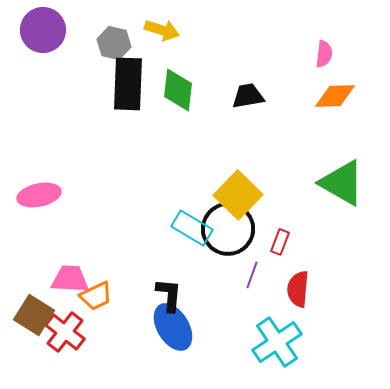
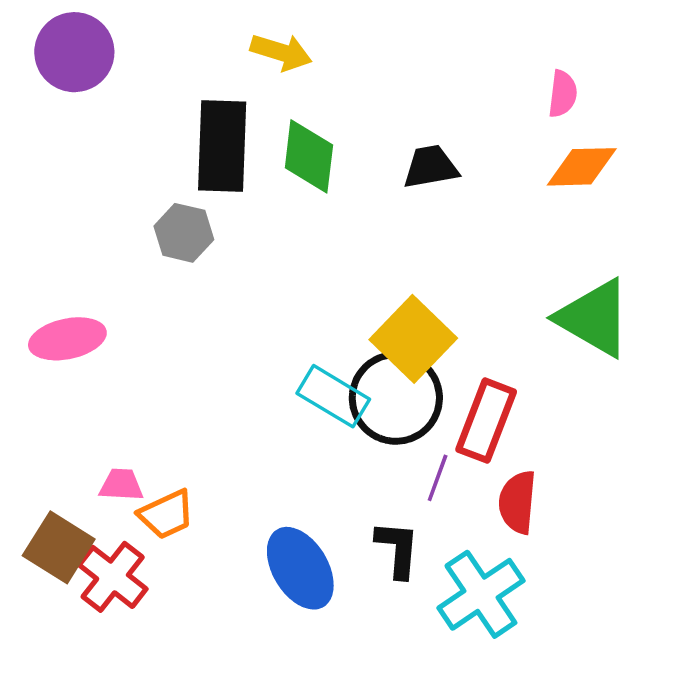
gray hexagon: (114, 43) -> (184, 233), moved
red rectangle: (280, 242) -> (486, 421), size x1.8
pink trapezoid: (70, 279) -> (121, 485), size x0.7
black L-shape: (169, 295) -> (398, 549), moved

